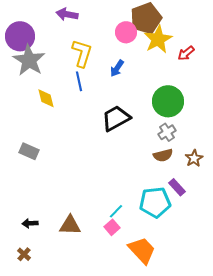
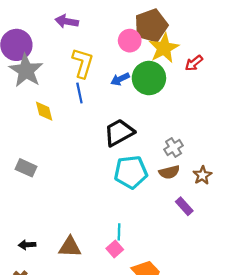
blue arrow: (117, 68) -> (120, 79), turned 30
green circle: (168, 101) -> (149, 78), moved
cyan pentagon: (155, 202) -> (131, 172), moved
cyan line: (116, 211) -> (119, 232), turned -42

